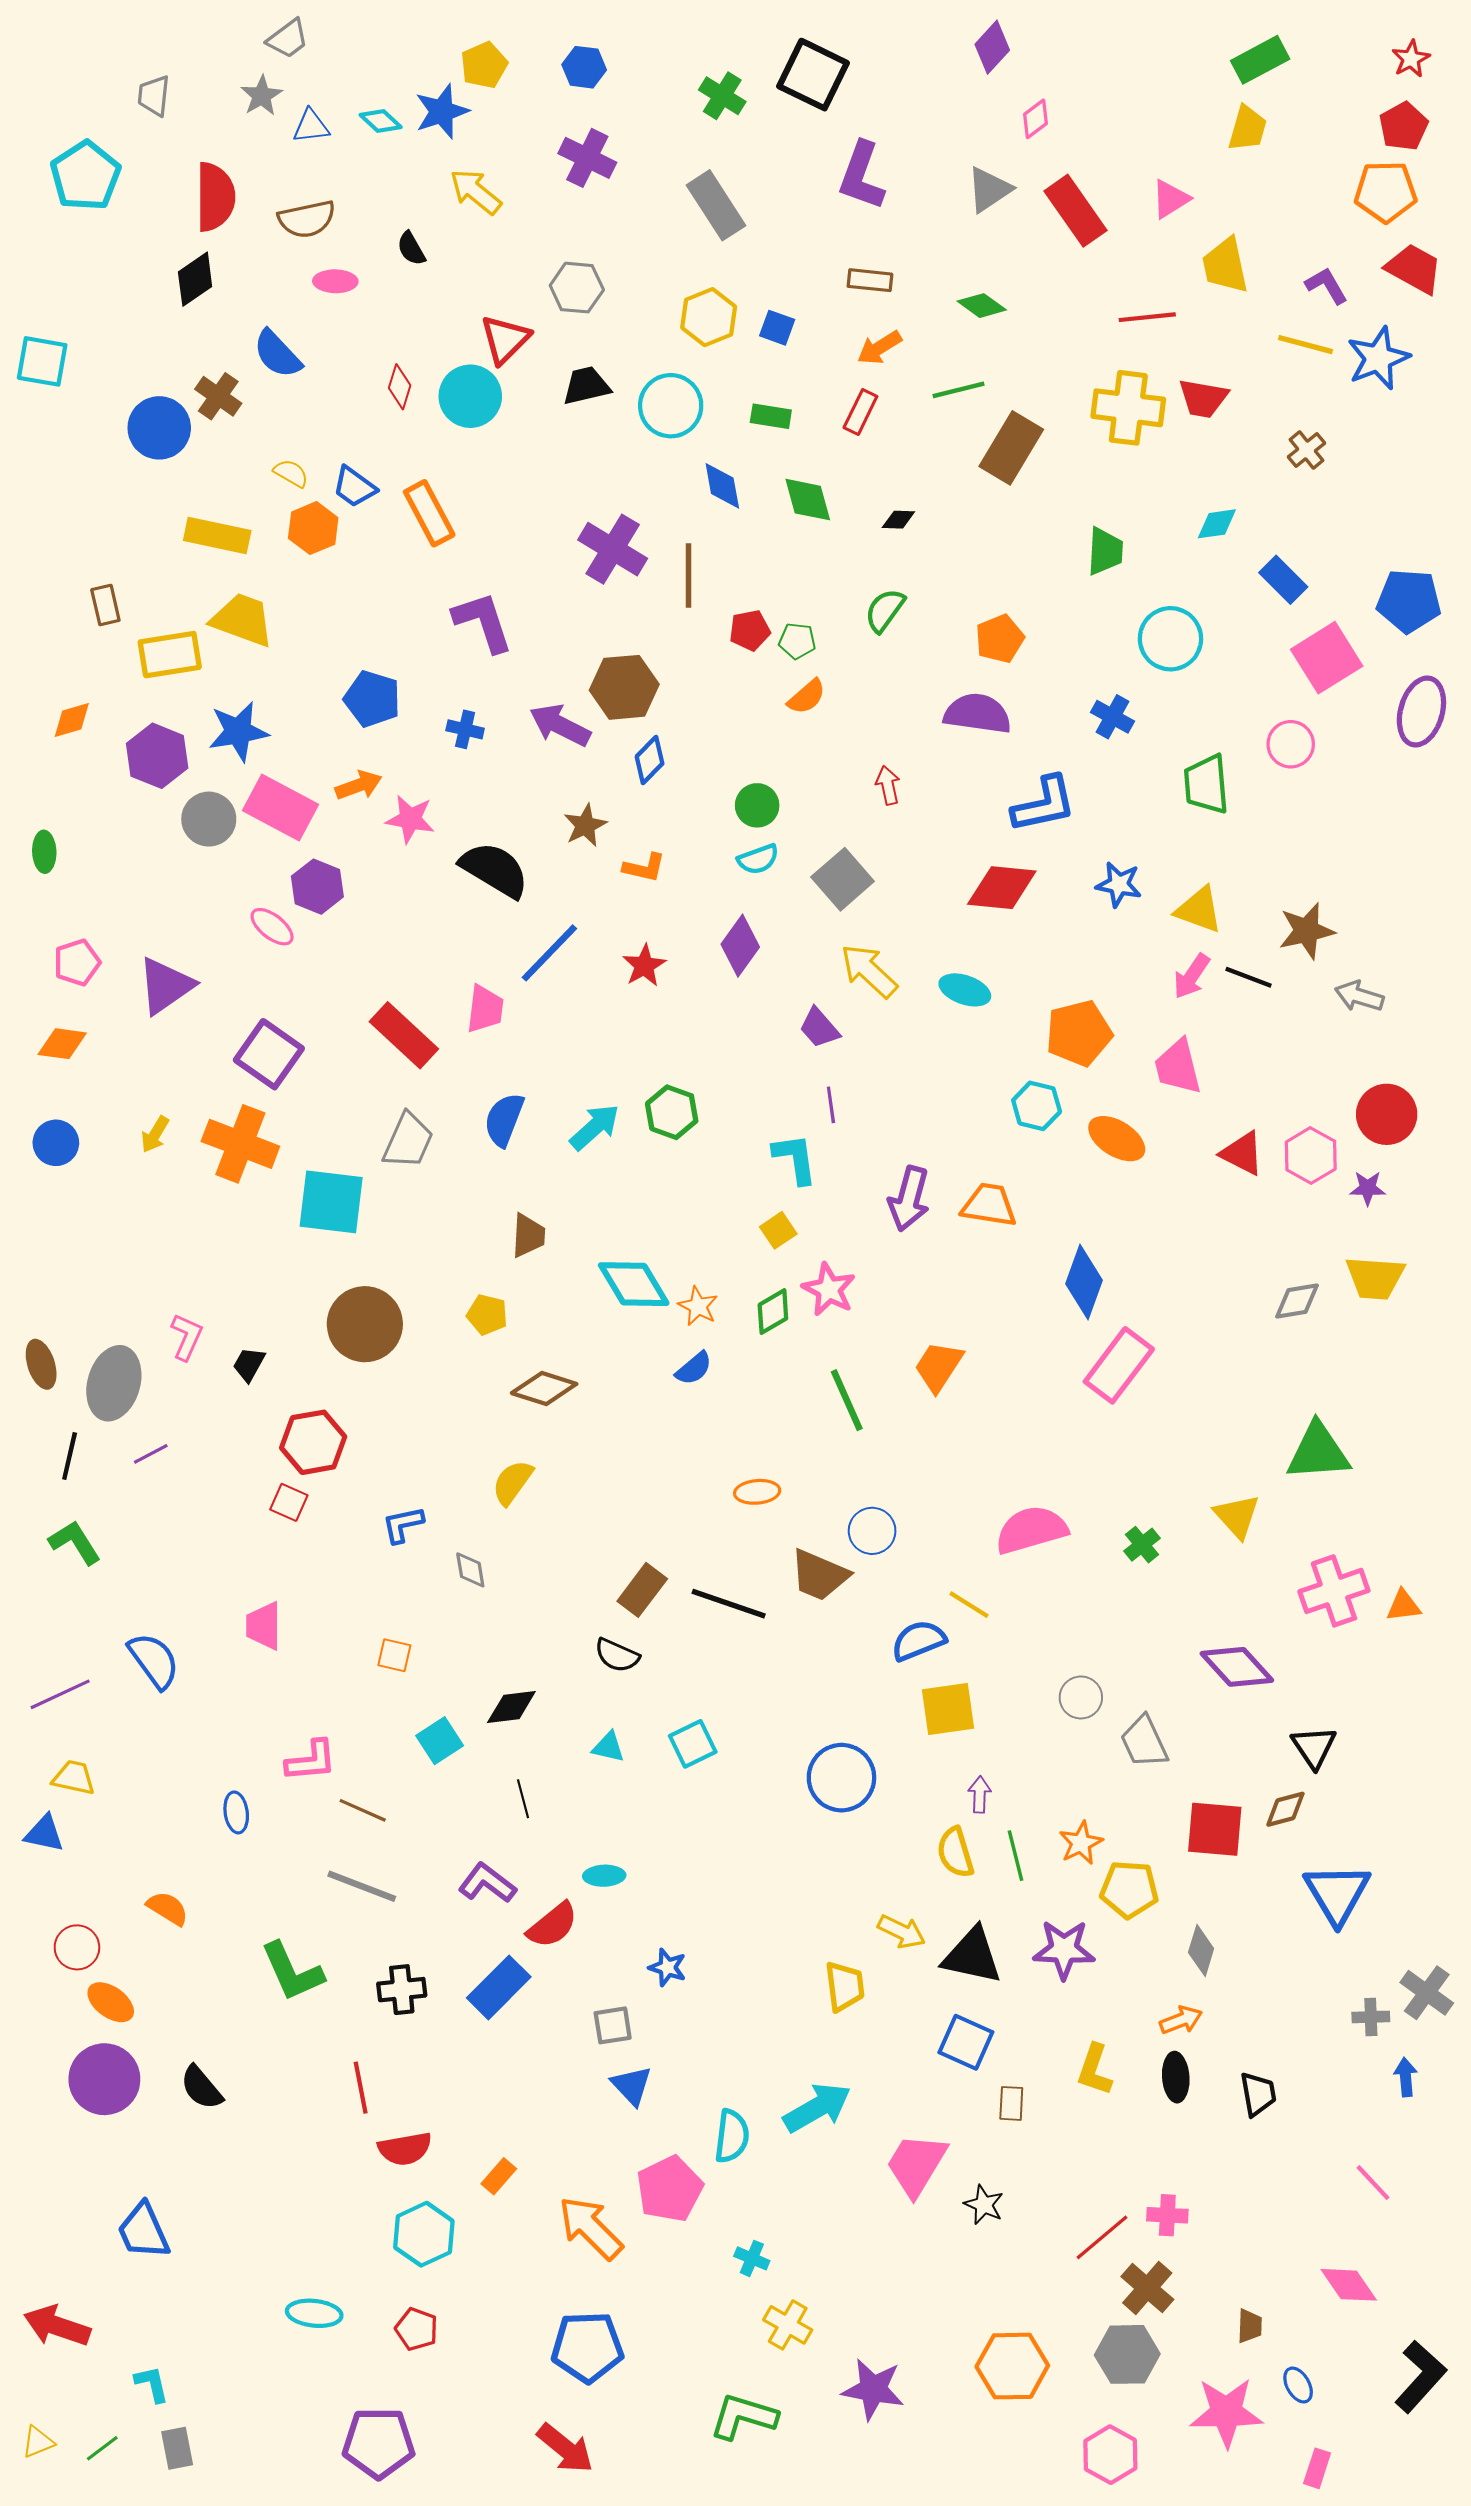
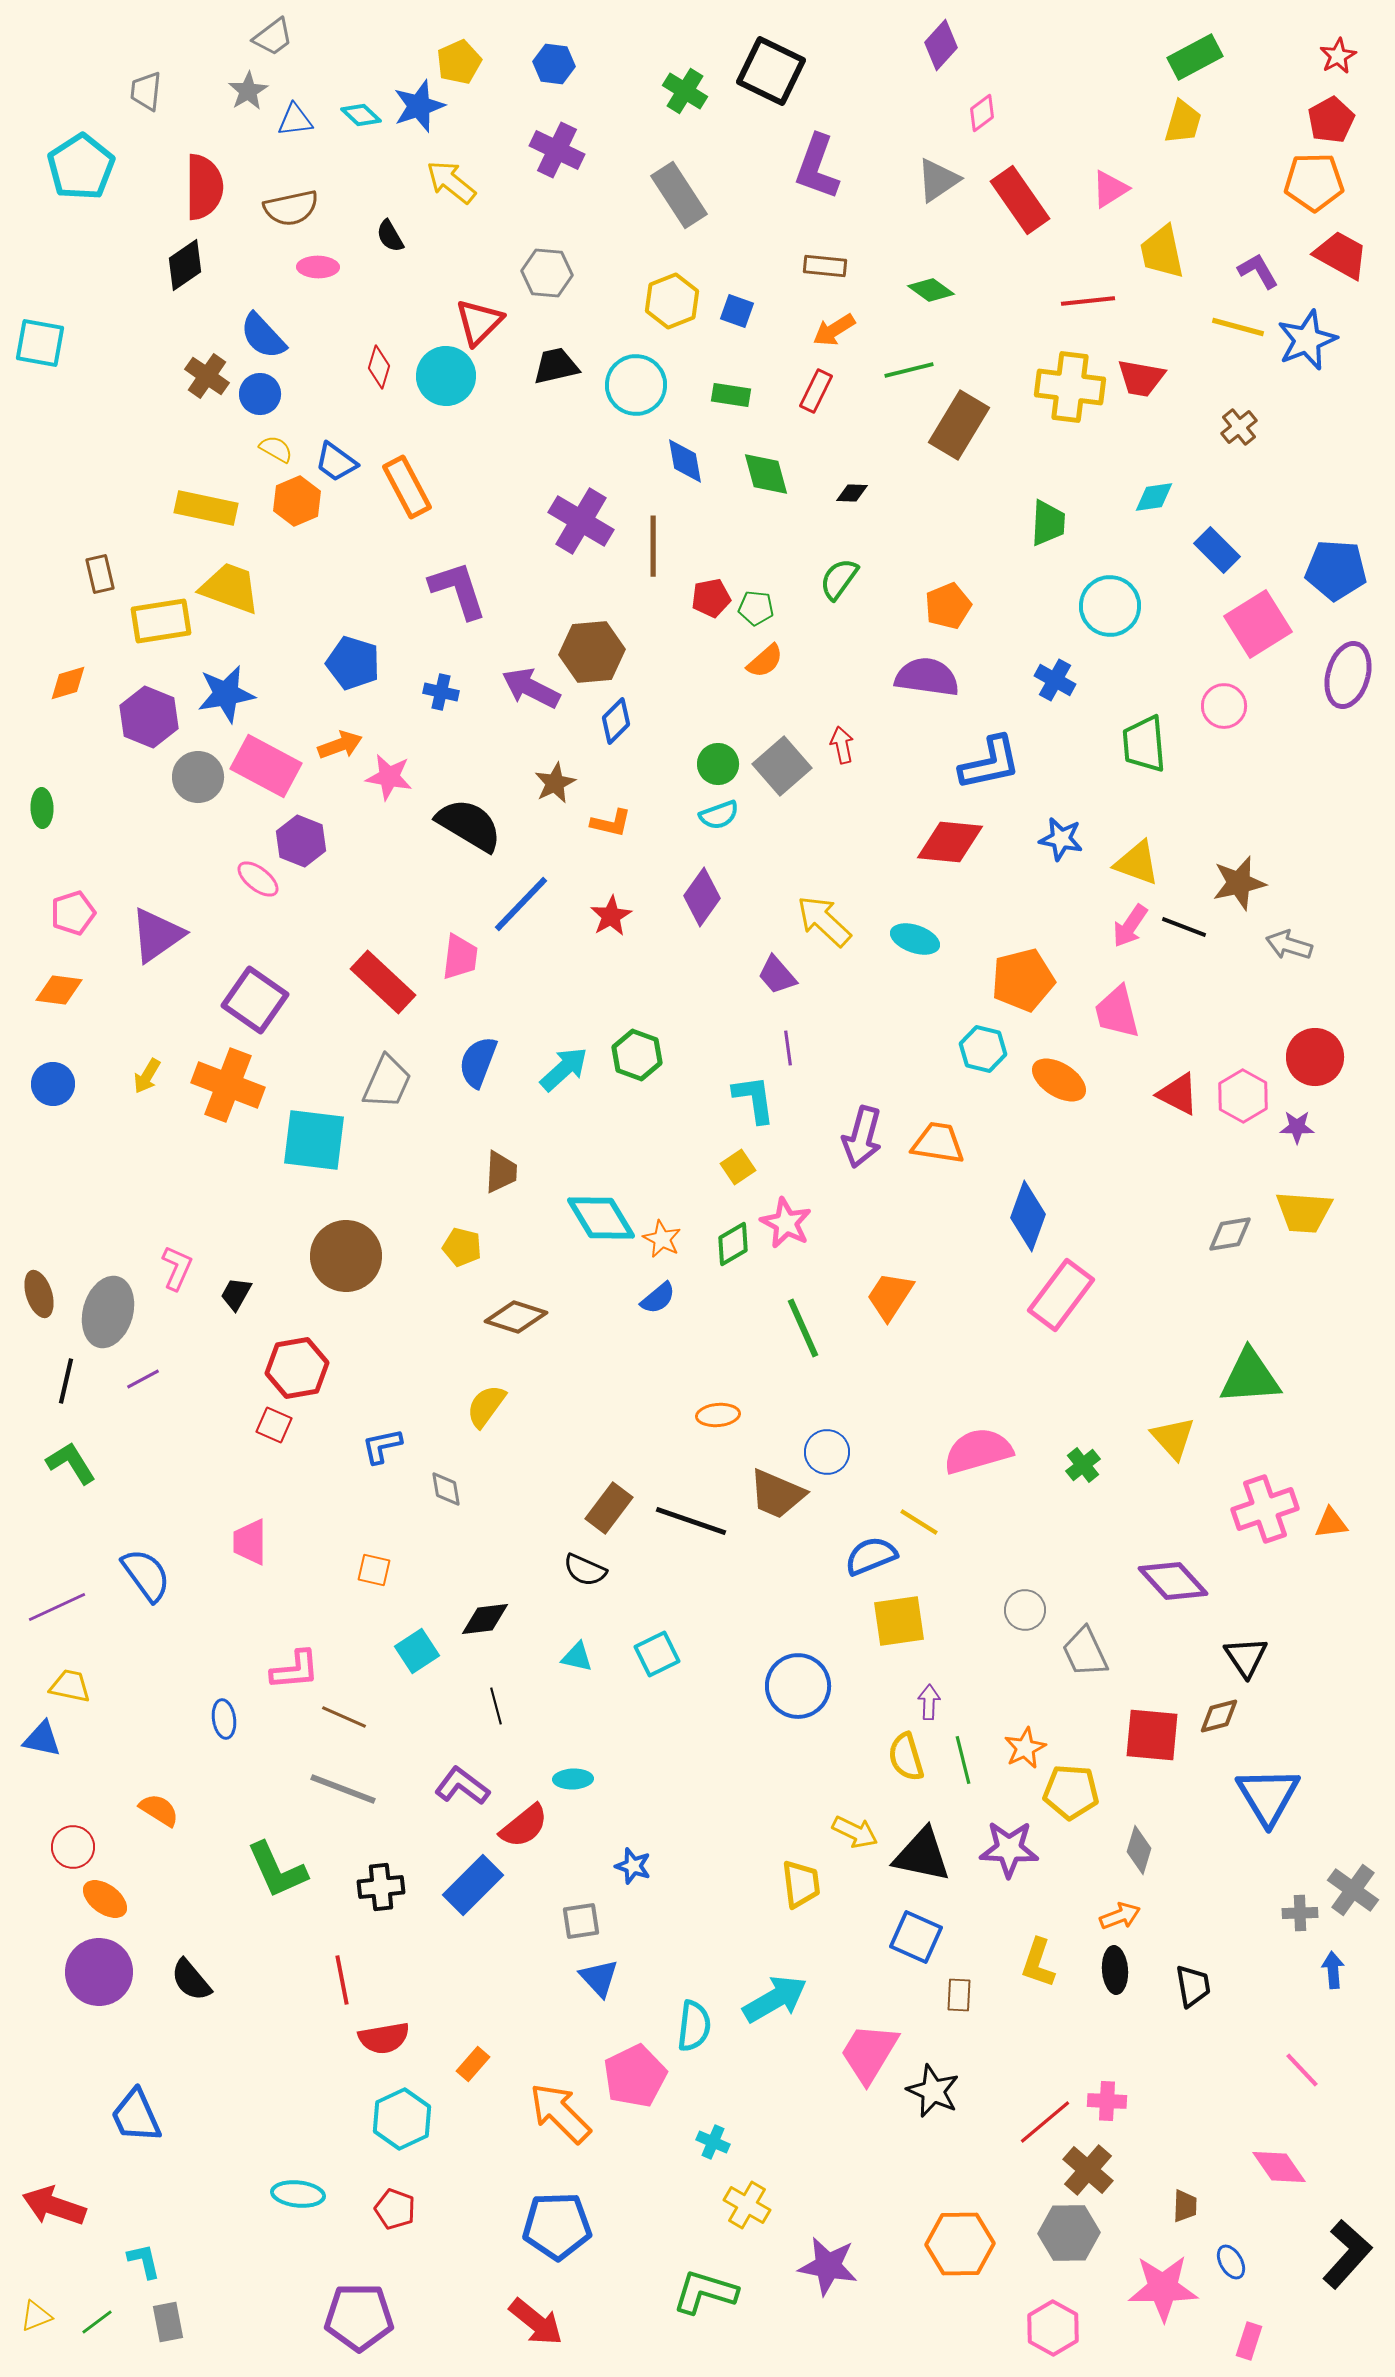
blue circle: (159, 428) -> (260, 394), moved, size x0.7
gray square: (843, 879) -> (782, 766), moved
black star: (984, 2205) -> (933, 2091), size x1.4

